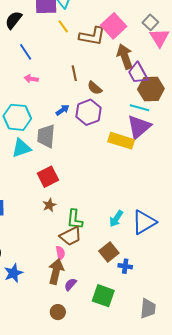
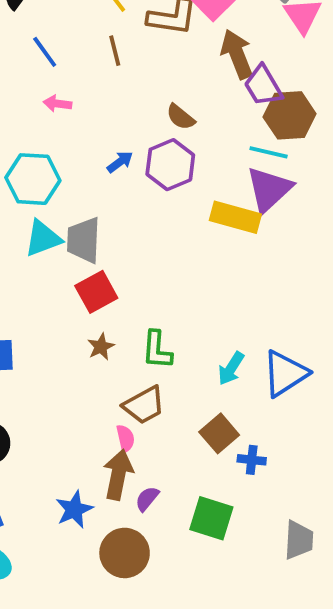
brown line: (74, 73) -> (115, 51), moved
gray trapezoid: (46, 136) -> (84, 240), moved
green L-shape: (75, 219) -> (157, 350), moved
blue star: (13, 273) -> (74, 509), moved
brown circle: (58, 312) -> (125, 553), size x1.6

